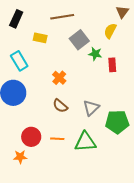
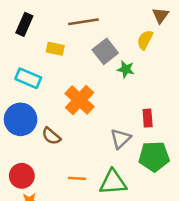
cyan rectangle: (19, 61) -> (28, 78), turned -36
red rectangle: (112, 65) -> (148, 118), moved
orange cross: (59, 78) -> (80, 100), size x1.6
brown semicircle: (60, 106) -> (51, 136), moved
red circle: (31, 137) -> (22, 176), moved

